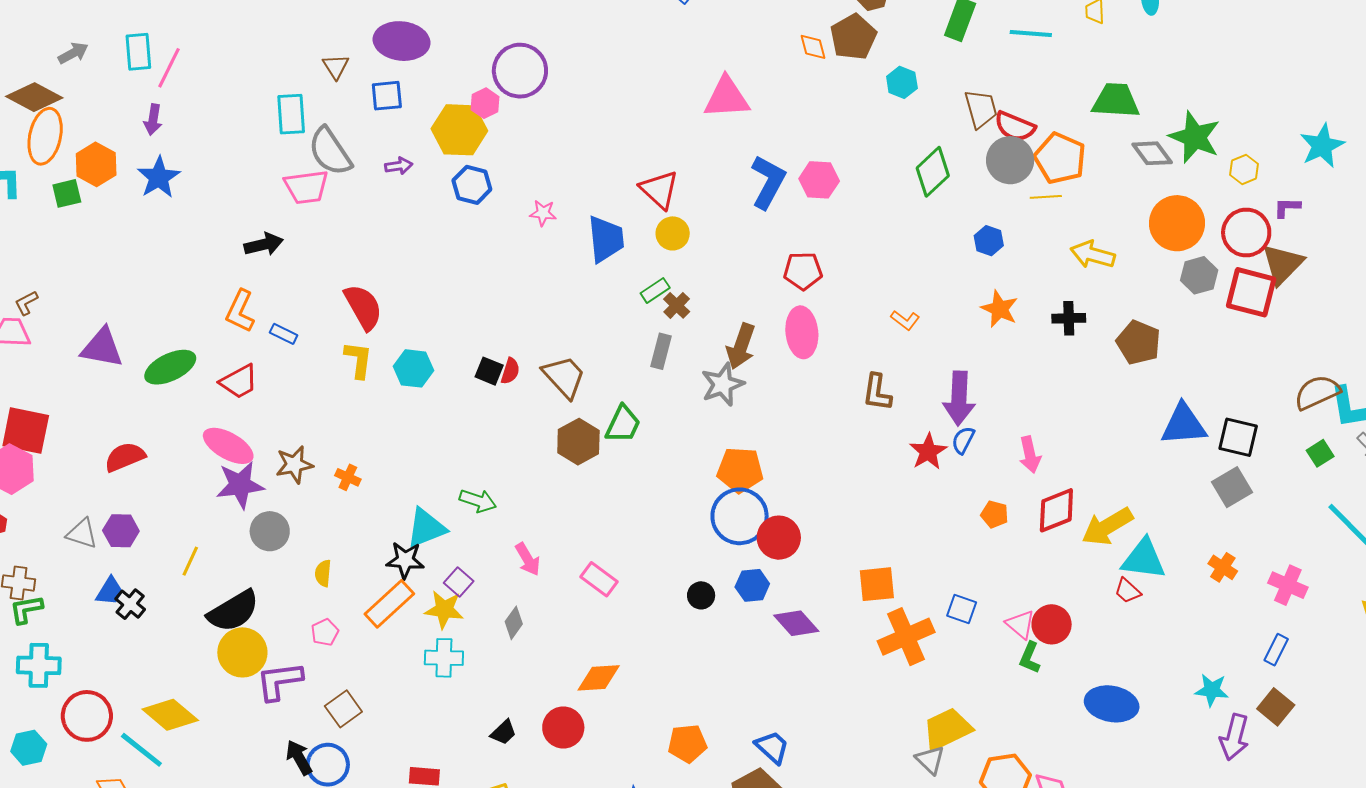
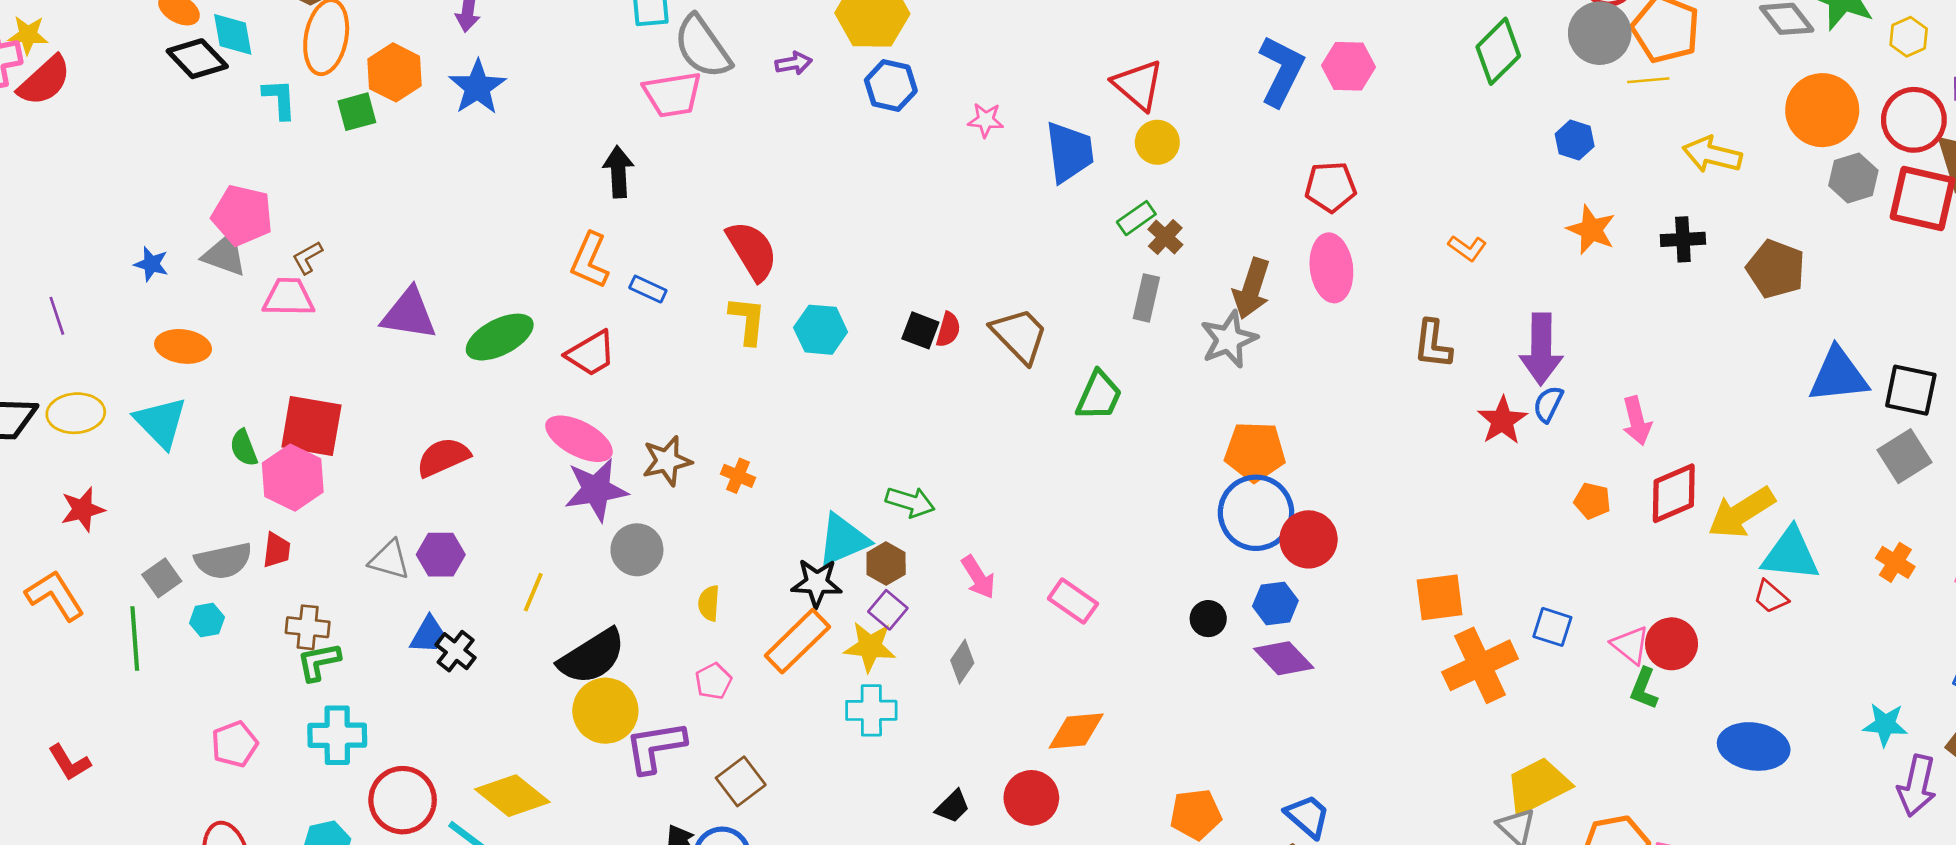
black arrow: (264, 244) -> (618, 172), turned -78
brown hexagon: (578, 442) -> (886, 564), moved, size x0.7
purple diamond: (796, 623) -> (1284, 658), moved

